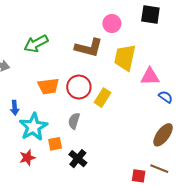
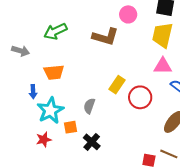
yellow trapezoid: (125, 58) -> (162, 35), moved
orange trapezoid: (48, 86) -> (54, 72), moved
red circle: (79, 87) -> (140, 97), moved

